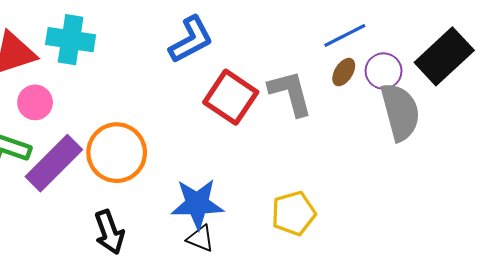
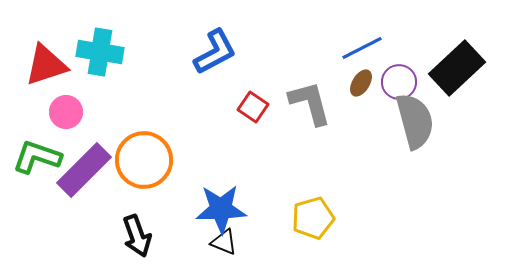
red square: (231, 97) -> (253, 107), size x0.6

